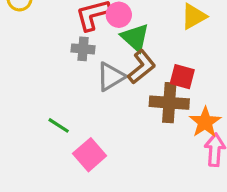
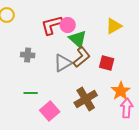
gray cross: (83, 49) -> (28, 55), moved
brown cross: (169, 103) -> (86, 99), moved, turned -35
green line: (59, 125) -> (31, 93), turned -32

